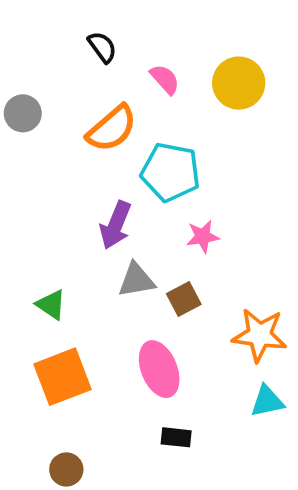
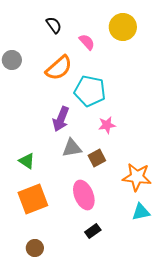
yellow circle: (239, 83) -> (123, 27), moved
black rectangle: (176, 437) -> (93, 231), turned -42

